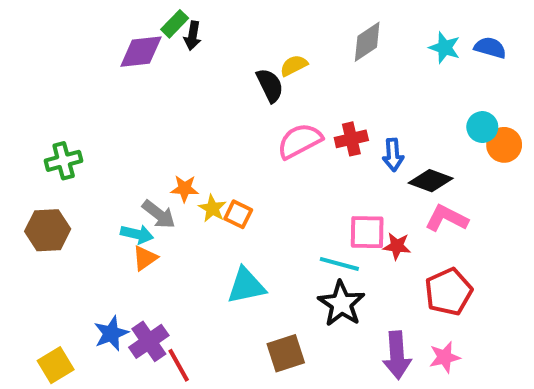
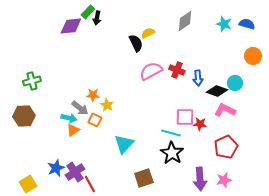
cyan circle: (482, 127) -> (235, 83), moved
red cross: (351, 139) -> (177, 70), turned 35
orange circle: (504, 145) -> (253, 56), moved
orange square: (238, 214) -> (95, 120), moved
cyan triangle: (246, 286) -> (124, 144), turned -35

